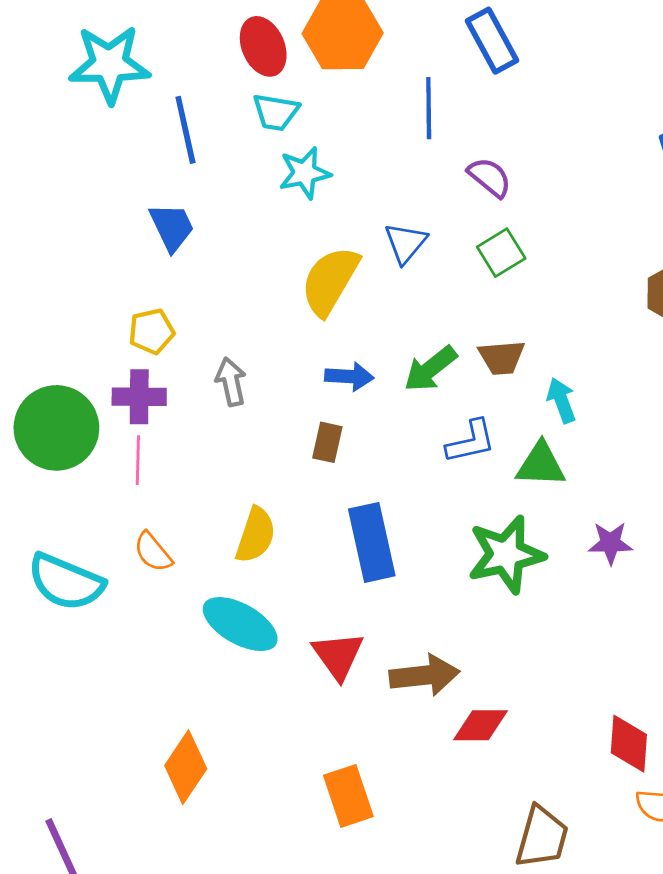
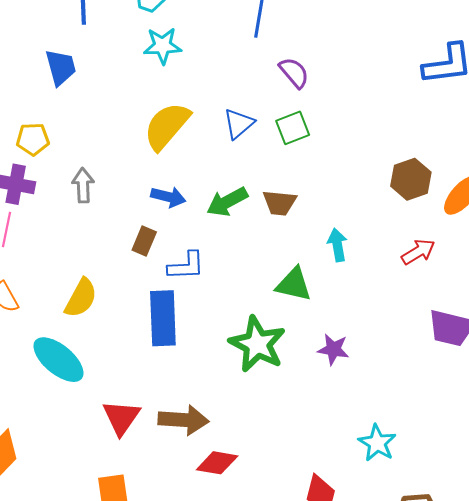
blue triangle: (406, 243) -> (239, 124), moved
cyan arrow: (561, 400) -> (337, 245), moved
blue L-shape: (471, 442) -> (186, 266), moved
green star: (506, 555) -> (257, 344), turned 30
red triangle: (338, 656) -> (121, 418), moved

